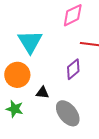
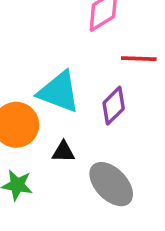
cyan triangle: (30, 42) -> (59, 92), moved, turned -32

